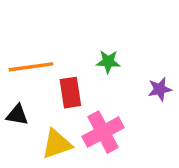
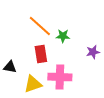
orange line: (31, 67) -> (40, 26), moved, turned 50
pink cross: (103, 132) -> (60, 77), turned 30

